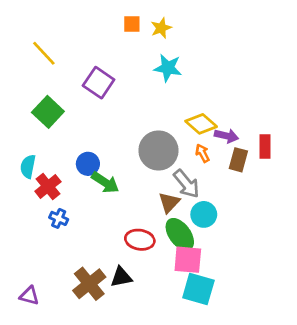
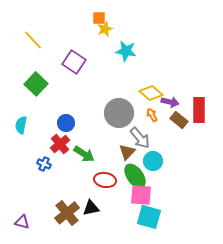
yellow star: (161, 28) -> (105, 29), moved
red rectangle: (265, 147) -> (199, 110), size x1.4
brown rectangle: (238, 160) -> (179, 120), turned -66
green arrow: (105, 182) -> (84, 154), moved
red cross: (48, 186) -> (60, 144), moved

